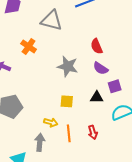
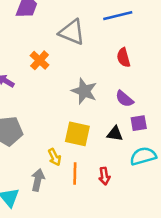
red semicircle: (97, 46) -> (124, 58), moved
yellow square: (67, 101) -> (77, 134), size x1.5
yellow arrow: (51, 122) -> (54, 157), turned 40

